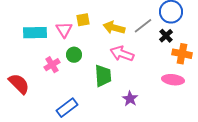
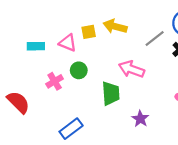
yellow arrow: (114, 28) -> (115, 26), moved
pink triangle: (64, 30) -> (68, 43), turned -36
cyan rectangle: (35, 33) -> (36, 46), size x0.7

